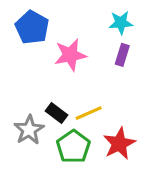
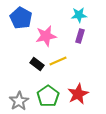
black rectangle: (57, 113) -> (37, 64), moved
yellow line: (89, 113) -> (58, 61), moved
gray star: (29, 130) -> (19, 101), moved

